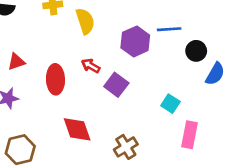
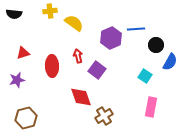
yellow semicircle: (85, 21) -> (74, 23), turned -36
red arrow: (91, 66) -> (78, 56), turned 48
cyan square: (170, 104) -> (145, 76), moved
red diamond: (77, 129) -> (81, 97), moved

